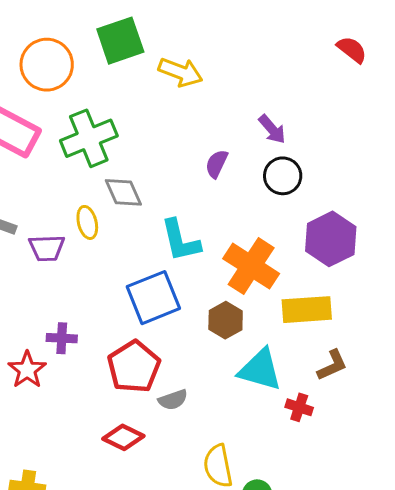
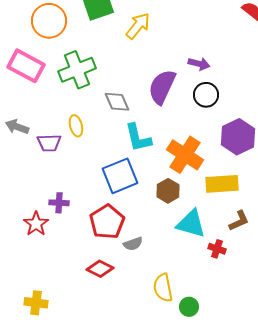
yellow arrow: (180, 72) -> (138, 26), turned -72
purple arrow: (272, 129) -> (199, 64), turned -35
purple semicircle: (217, 164) -> (162, 87), size x1.8
gray diamond: (123, 192) -> (117, 102), moved

